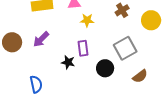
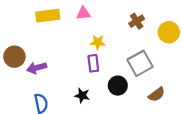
yellow star: (87, 20) -> (98, 42), moved
purple arrow: (41, 39) -> (37, 68), moved, turned 30
black star: (68, 62) -> (82, 96), moved

